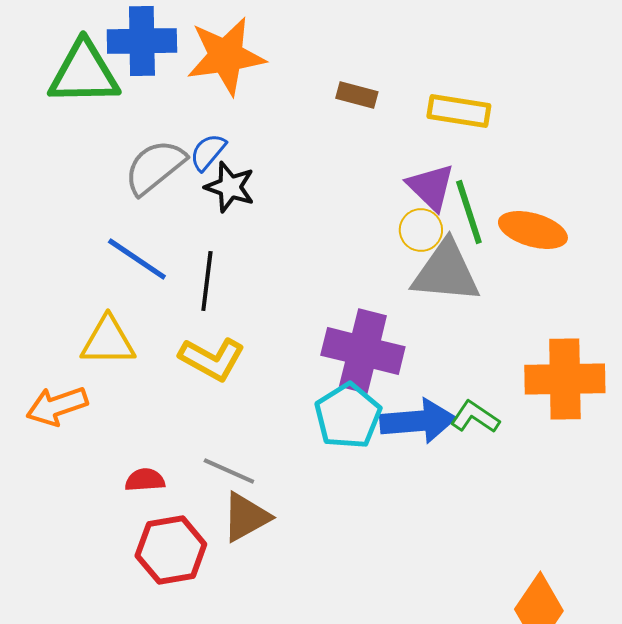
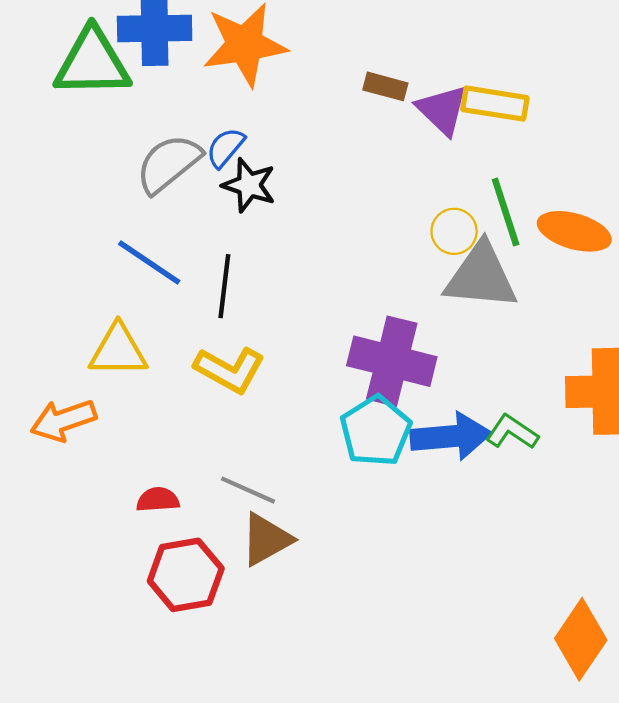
purple triangle: (431, 187) -> (442, 110), moved

